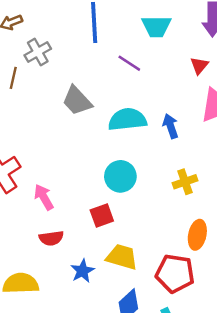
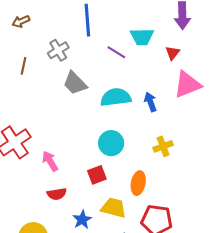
cyan trapezoid: (156, 26) -> (142, 37), moved
gray cross: (38, 52) -> (58, 50), moved
orange ellipse: (197, 235) -> (138, 183), moved

